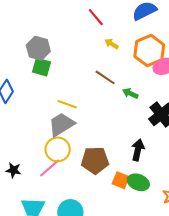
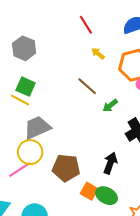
green square: (41, 67) -> (26, 87), moved
green arrow: (130, 93) -> (110, 106), turned -70
yellow line: (67, 104) -> (20, 100), moved

